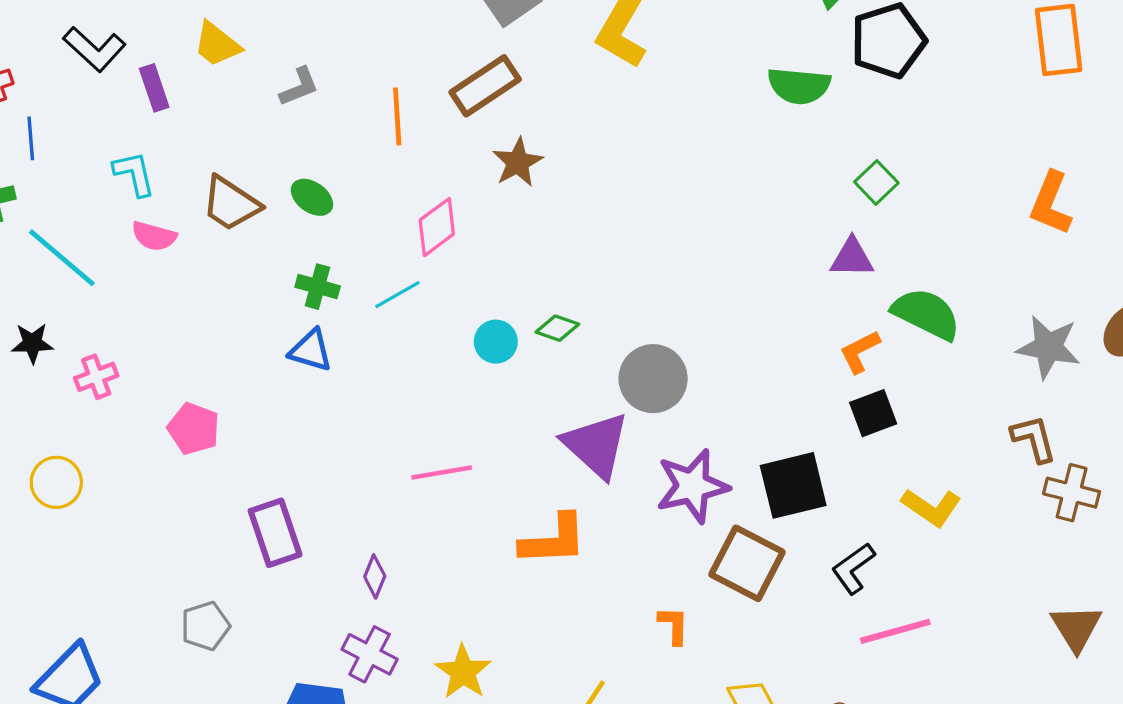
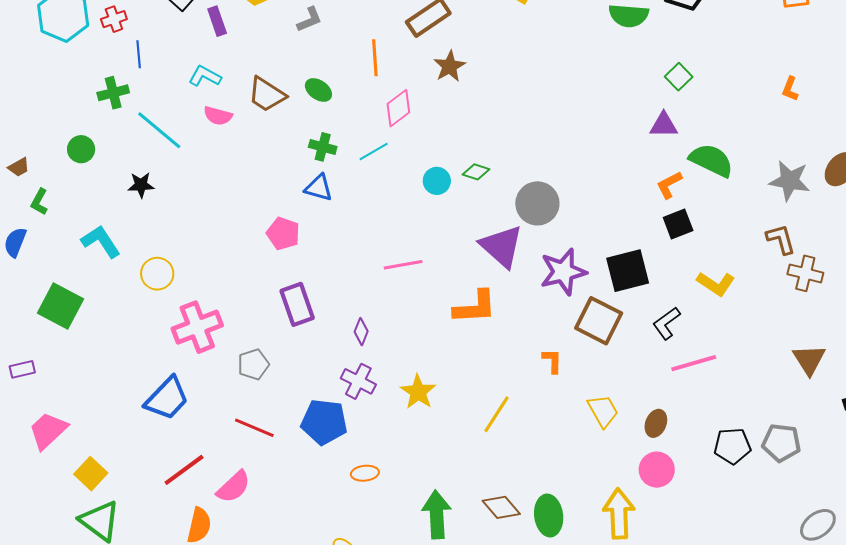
orange line: (397, 116) -> (375, 58), moved
cyan L-shape: (134, 174) -> (205, 76), turned -48
orange L-shape: (1051, 203) -> (790, 89), size x0.6
pink cross: (96, 377) -> (197, 327), moved, size x1.8
pink pentagon: (194, 429) -> (283, 234), moved

